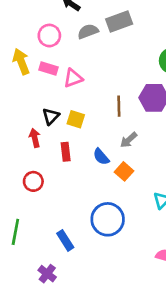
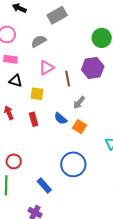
gray semicircle: (88, 31) -> (39, 41), moved
pink triangle: (73, 78) -> (46, 68), moved
black triangle: (51, 116) -> (16, 81), moved, turned -48
red circle: (33, 181) -> (14, 161), moved

